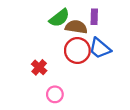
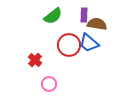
brown semicircle: (76, 27) -> (97, 24), moved

